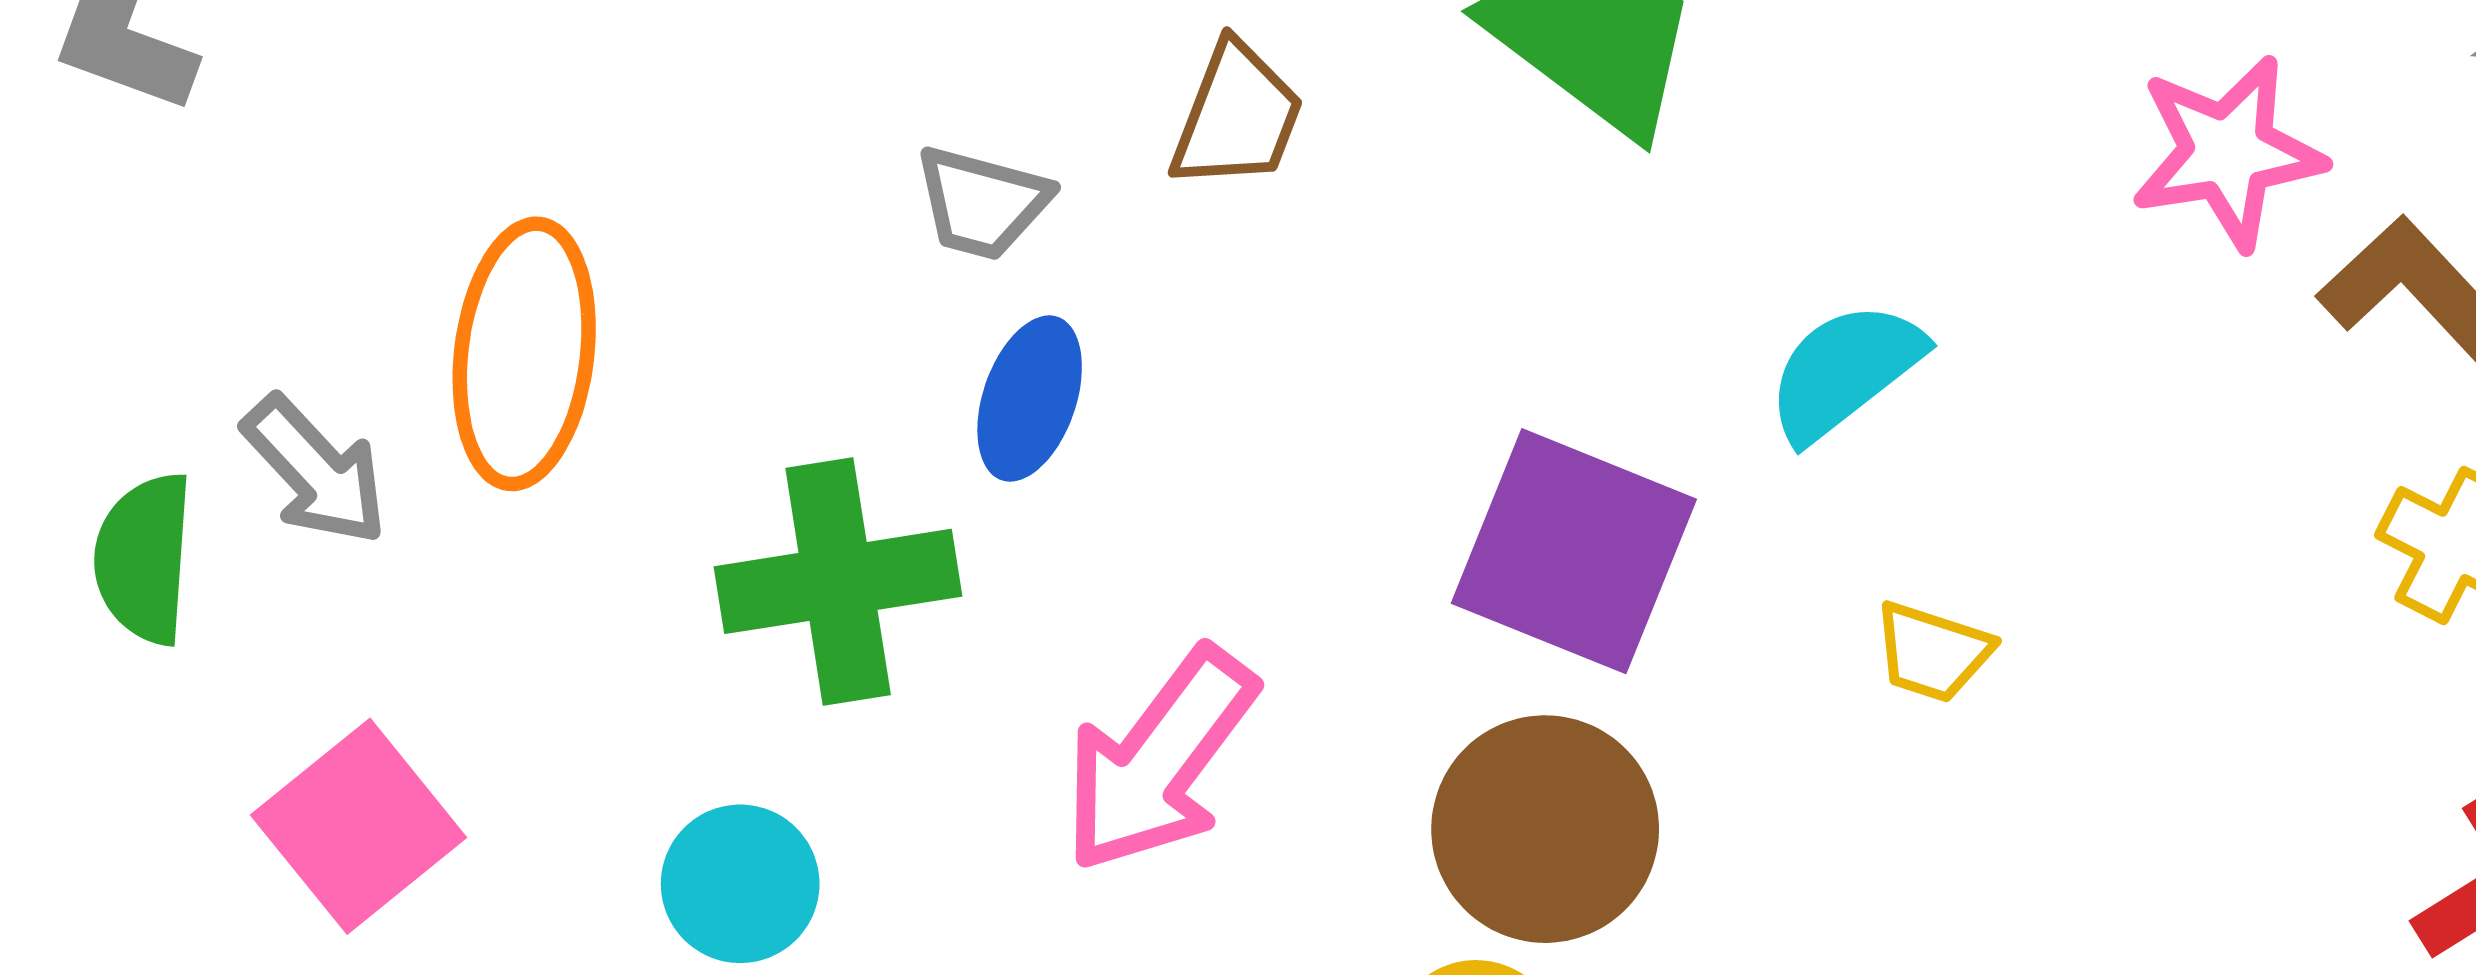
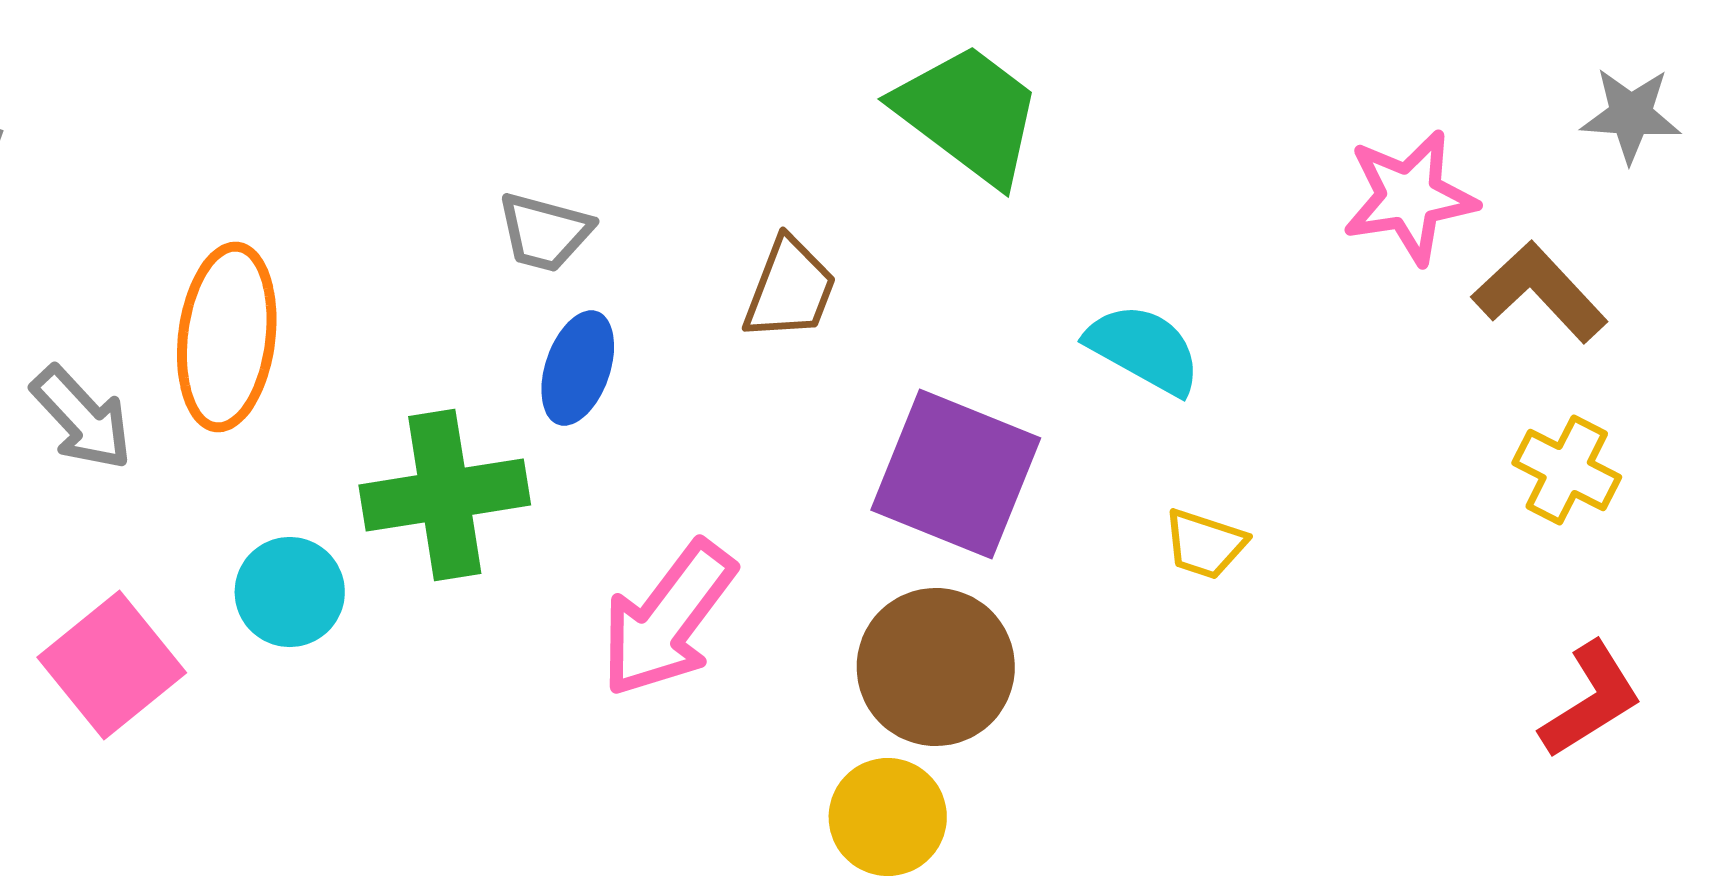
brown trapezoid: (1237, 116) -> (790, 289), moved
cyan semicircle: (1845, 371) -> (1144, 349), turned 67
cyan circle: (740, 884) -> (290, 592), moved

